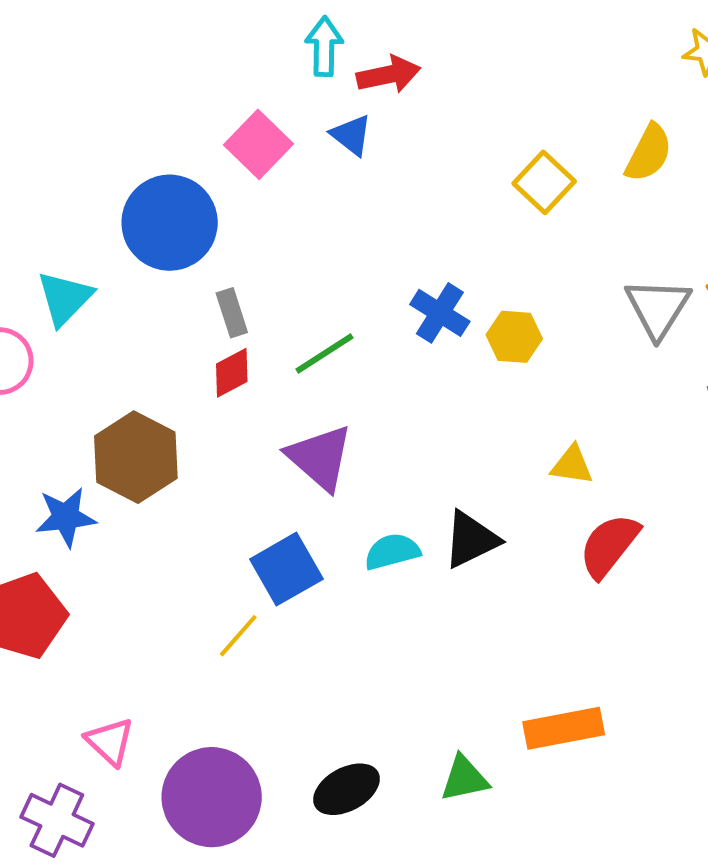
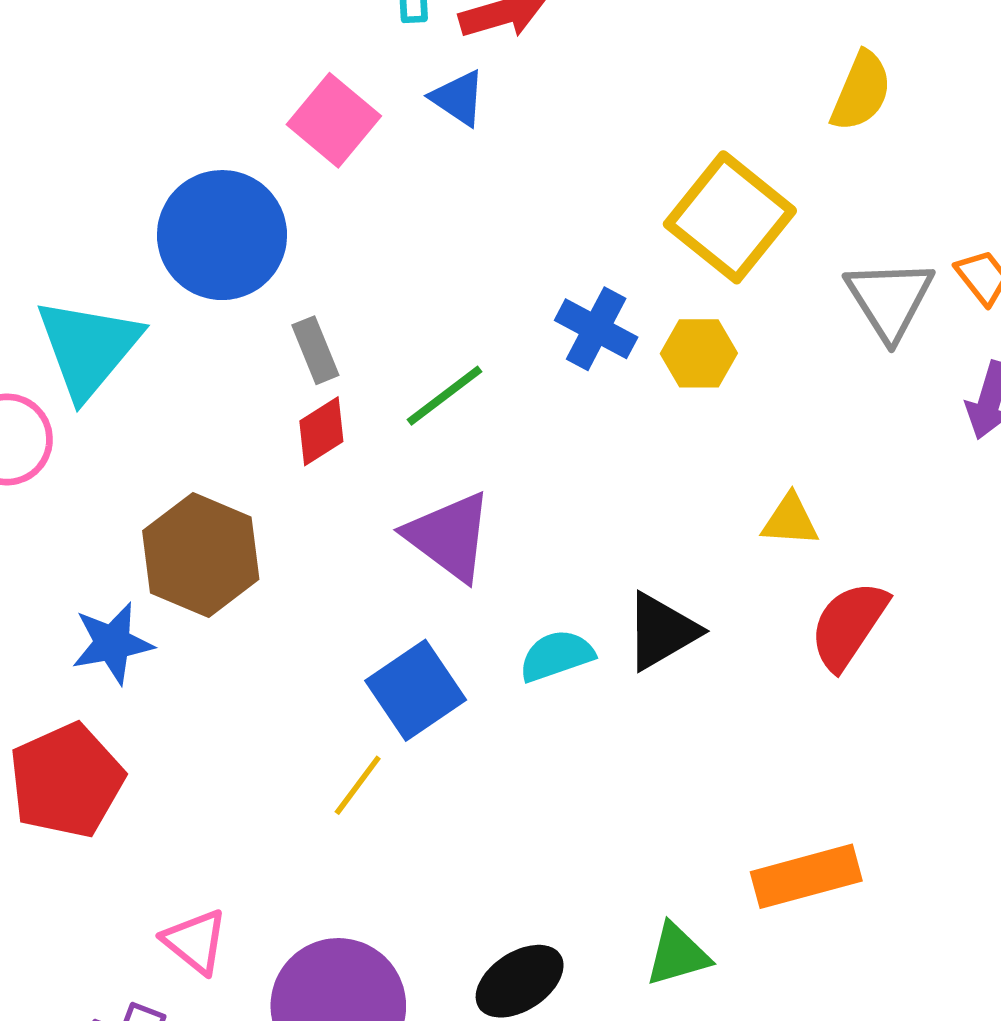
yellow square: (544, 182) -> (730, 217), moved, size x1.5
cyan triangle: (65, 298) -> (88, 348), size x1.4

